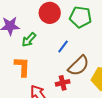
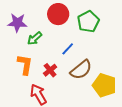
green pentagon: (80, 17) -> (88, 22), turned 30
red cross: (63, 83) -> (50, 70), moved, turned -32

